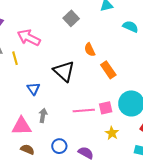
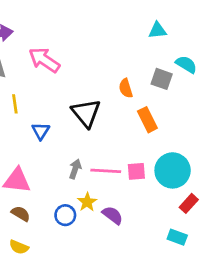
gray square: (71, 18) -> (162, 79), moved, turned -35
yellow line: (15, 58) -> (15, 104), moved
gray arrow: (43, 115) -> (75, 169), moved
yellow star: (112, 133) -> (87, 202), moved
purple semicircle: (86, 153) -> (113, 215), moved

